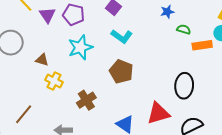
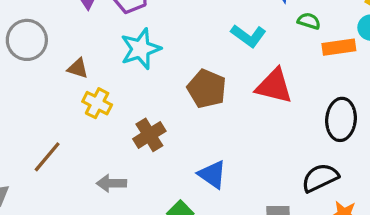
cyan L-shape: (122, 36) -> (248, 36), moved
black ellipse: (184, 86) -> (341, 119), moved
red triangle: (158, 113) -> (274, 86), moved, turned 30

